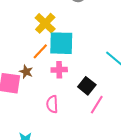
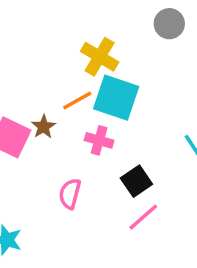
yellow cross: (45, 23) -> (100, 57), turned -30

